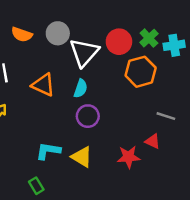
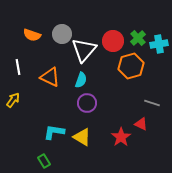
red star: (129, 157) -> (121, 137), turned -30

